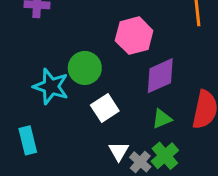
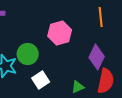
purple diamond: (160, 76) -> (97, 57), moved, turned -40

